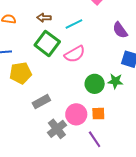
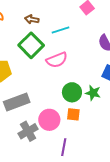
gray rectangle: (41, 102) -> (17, 102), size x1.4
orange square: (98, 114) -> (73, 114), moved
purple line: (95, 139) -> (64, 147), turned 36

